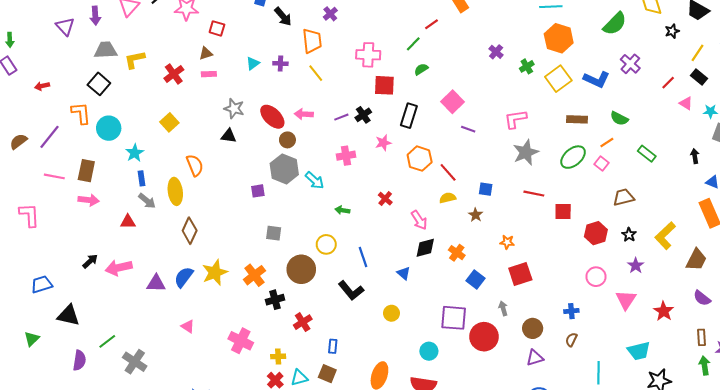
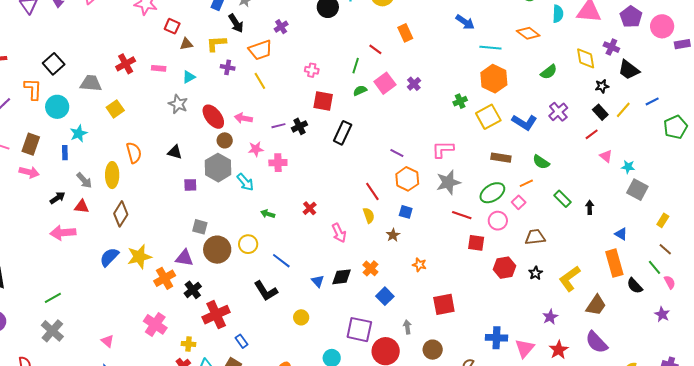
red line: (432, 24) -> (375, 49), turned 64
green semicircle: (615, 24) -> (549, 72), size x0.7
orange trapezoid: (312, 41) -> (260, 50), turned 70
green line: (413, 44) -> (356, 66), turned -35
gray trapezoid: (106, 50) -> (91, 83), moved
purple cross: (496, 52) -> (414, 84), moved
brown triangle: (206, 53) -> (186, 44), moved
pink cross: (368, 55) -> (312, 70), size x0.6
yellow L-shape: (135, 60) -> (216, 44), moved
cyan triangle: (253, 63) -> (189, 77), moved
black rectangle: (699, 77) -> (600, 112), moved
pink square: (452, 102) -> (385, 83), moved
black triangle: (229, 136) -> (175, 152), moved
pink star: (383, 143) -> (256, 149), moved
black arrow: (695, 156) -> (590, 207), moved
orange hexagon: (420, 159) -> (407, 179), moved
blue rectangle: (142, 178) -> (65, 153), moved
red line: (534, 194) -> (462, 215), moved
yellow semicircle: (448, 198) -> (369, 215), turned 77
red triangle: (128, 222) -> (82, 206), moved
black diamond: (425, 248) -> (342, 277), moved
blue line: (363, 257) -> (281, 261), turned -42
black arrow: (90, 261) -> (57, 198), moved
purple star: (636, 265) -> (550, 317), moved
pink arrow: (119, 268) -> (63, 233), moved
brown circle: (301, 269) -> (217, 250), moved
red square: (520, 274) -> (444, 304), moved
orange cross: (254, 275) -> (165, 278), moved
pink circle: (596, 277) -> (498, 221), moved
purple triangle: (156, 283) -> (184, 258), moved
purple semicircle: (702, 298) -> (597, 342), size x1.4
black cross: (275, 300) -> (193, 290), turned -30
pink triangle: (626, 300) -> (525, 348), moved
blue cross: (571, 311) -> (496, 338), moved, size x1.5
red cross: (303, 322) -> (216, 315), size x1.5
pink triangle: (188, 326) -> (107, 341), moved
green line: (107, 341) -> (53, 298), moved
blue rectangle: (333, 346) -> (241, 341), turned -48

